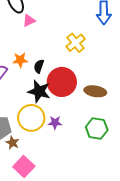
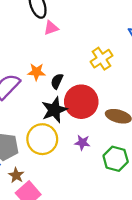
black star: (39, 91) -> (54, 110), turned 30
purple star: (55, 123) -> (82, 143), moved
brown star: (12, 143) -> (16, 175), moved

